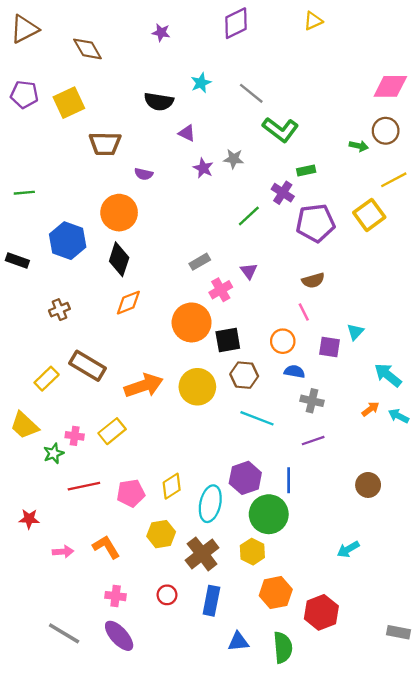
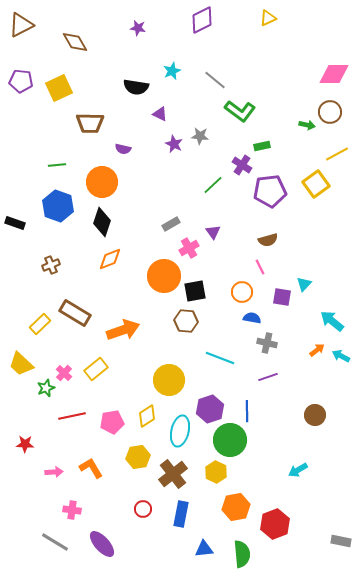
green line: (24, 193) -> (57, 165), moved
brown hexagon: (244, 375) -> (186, 321), moved
yellow circle: (197, 387) -> (169, 380), moved
pink cross: (75, 436) -> (64, 373), turned 35
pink cross: (116, 596) -> (72, 510), moved

